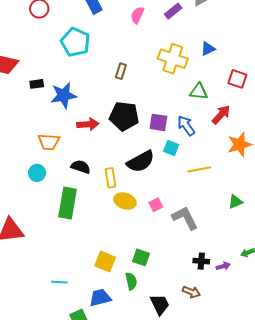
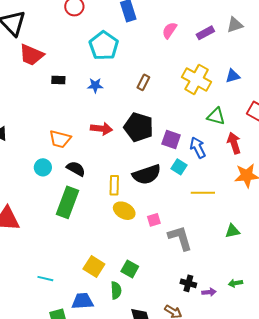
blue star: (64, 95) -> (95, 85), moved, size x0.6
red arrow: (221, 115) -> (234, 143), turned -70
black semicircle: (81, 167) -> (76, 169), moved

